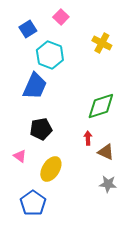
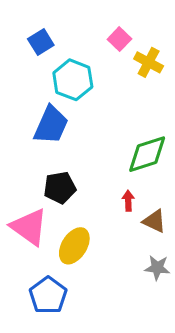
pink square: (61, 17) -> (119, 39), moved
pink triangle: (20, 156) -> (29, 227), size x2.0

